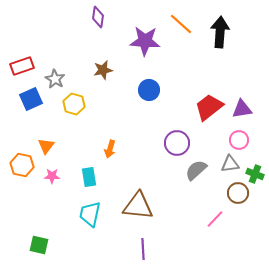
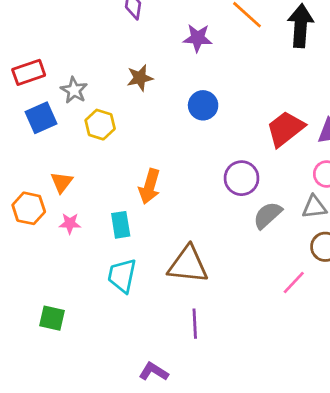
purple star: (145, 41) -> (198, 38), size x0.7
orange arrow: (110, 149) -> (150, 186), size x1.4

